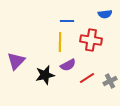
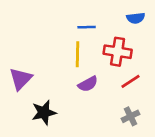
black star: (45, 75) -> (44, 112), moved
red line: (87, 78) -> (131, 81), moved
gray cross: (110, 81) -> (131, 116), moved

